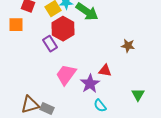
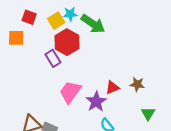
brown star: (128, 46) -> (137, 84), moved
red triangle: (105, 71) -> (112, 88), turned -32

